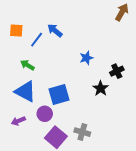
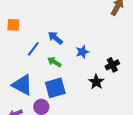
blue arrow: (55, 30) -> (55, 38), moved
blue line: (37, 40) -> (33, 49), moved
green arrow: (27, 65) -> (54, 62), moved

